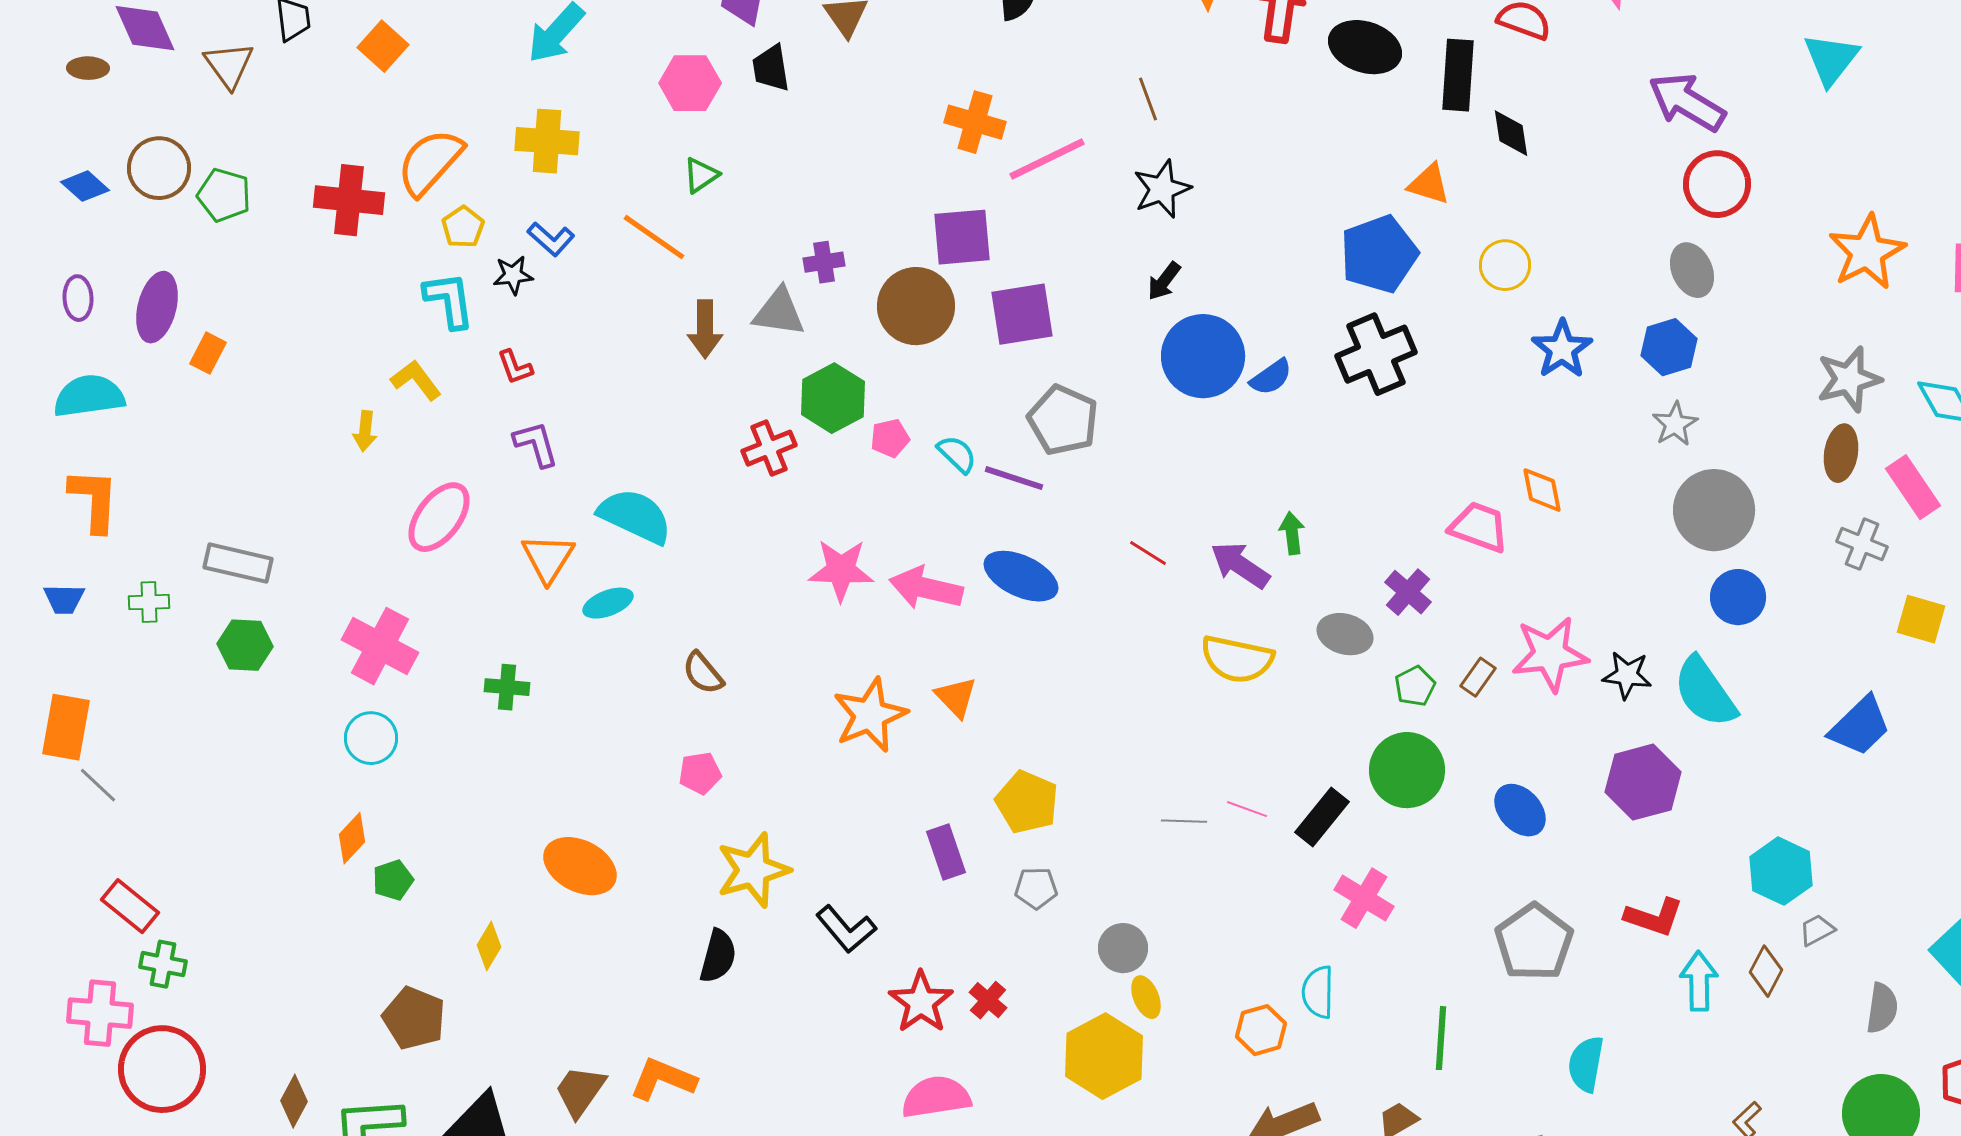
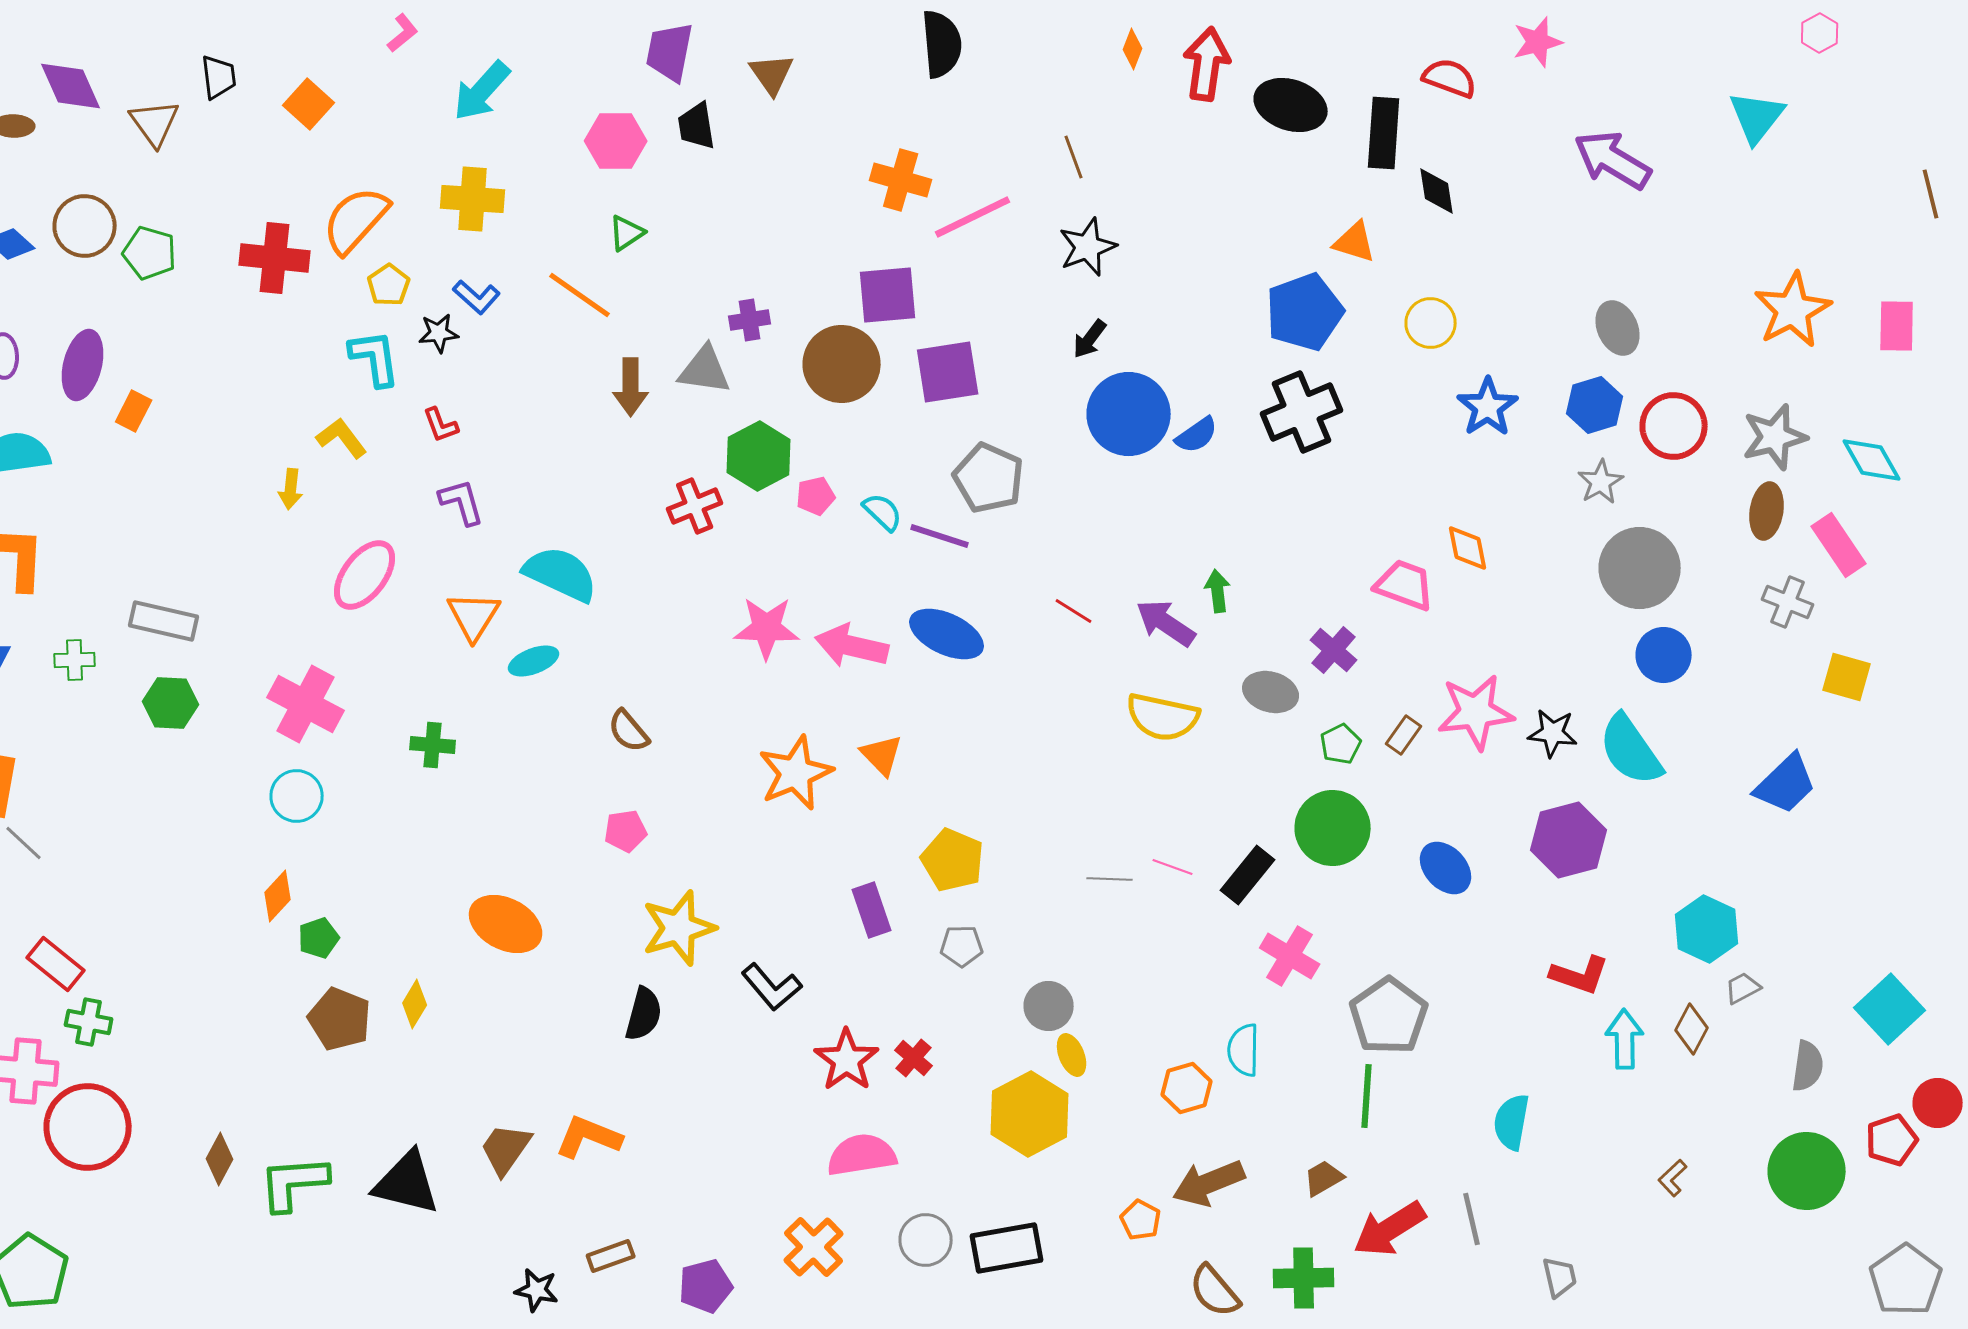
red circle: (1717, 184) -> (1674, 426), moved
gray pentagon: (1534, 942) -> (1389, 1016), moved
brown pentagon: (414, 1018) -> (340, 1019), moved

